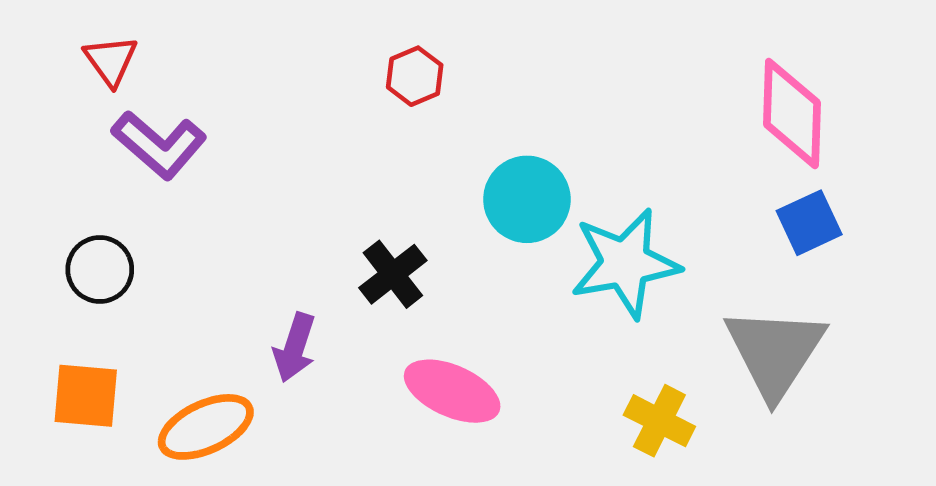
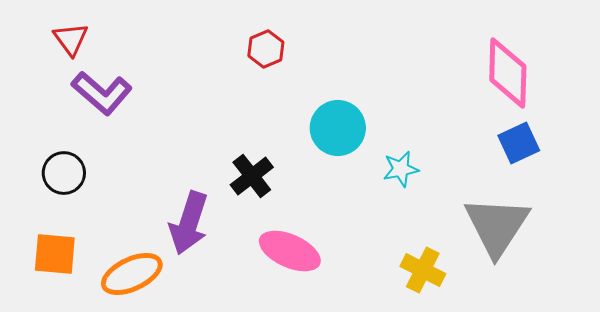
cyan star: (625, 263) -> (401, 169), size x0.5
purple arrow: (295, 347) -> (189, 223), size x1.4

